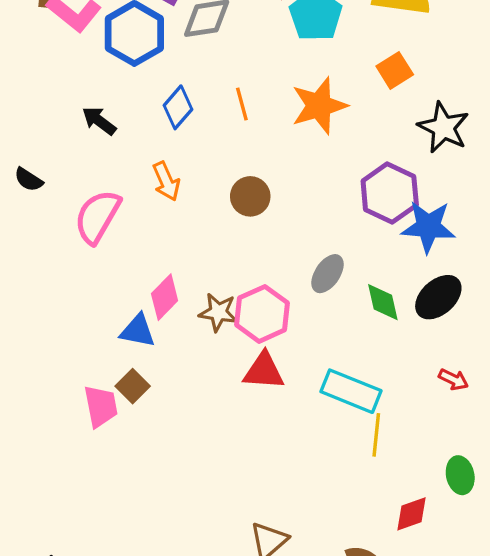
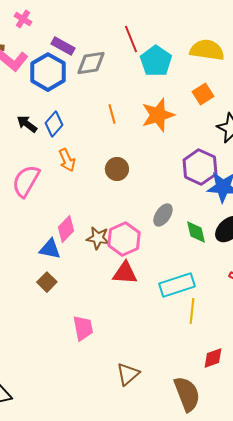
blue diamond: (178, 107) -> (54, 124), moved
cyan rectangle: (351, 391) -> (177, 285), turned -40
pink trapezoid: (101, 406) -> (83, 328), moved

